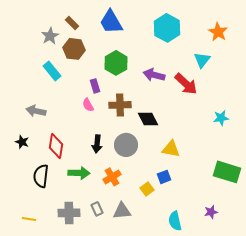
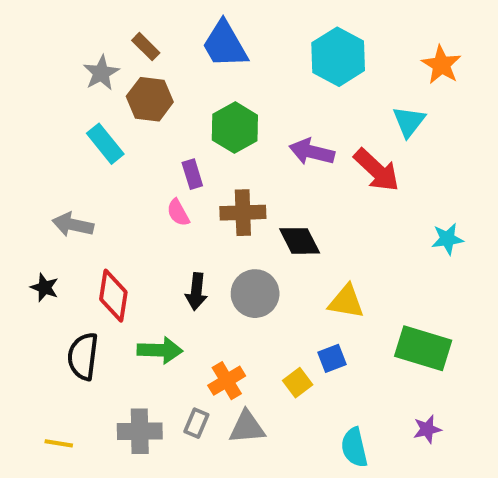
green rectangle: (227, 172) -> (423, 348), moved
orange cross: (112, 177) -> (227, 381), moved
gray rectangle: (97, 209) -> (196, 423), turned 48

